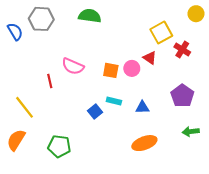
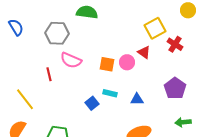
gray hexagon: (41, 19) -> (57, 33), moved

